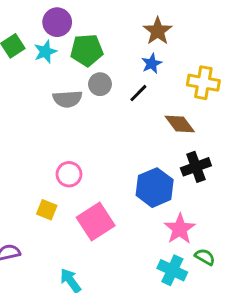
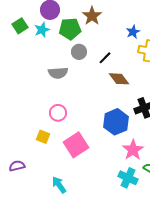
brown star: (158, 31) -> (92, 16), moved
blue star: (152, 63) -> (133, 32), moved
gray semicircle: (68, 99) -> (58, 73), moved
brown diamond: (180, 124) -> (119, 79), moved

